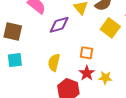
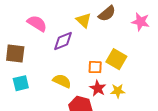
yellow square: (110, 28) -> (116, 59), moved
yellow semicircle: (54, 62) -> (62, 81), turned 108

